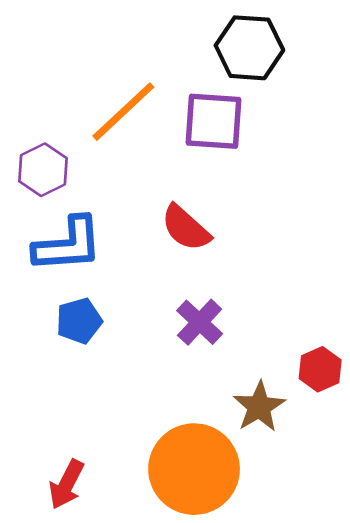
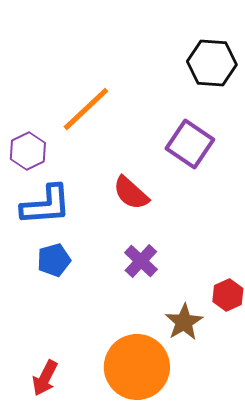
black hexagon: (249, 48) -> (212, 63), moved
purple square: (213, 121) -> (190, 144), moved, turned 30

